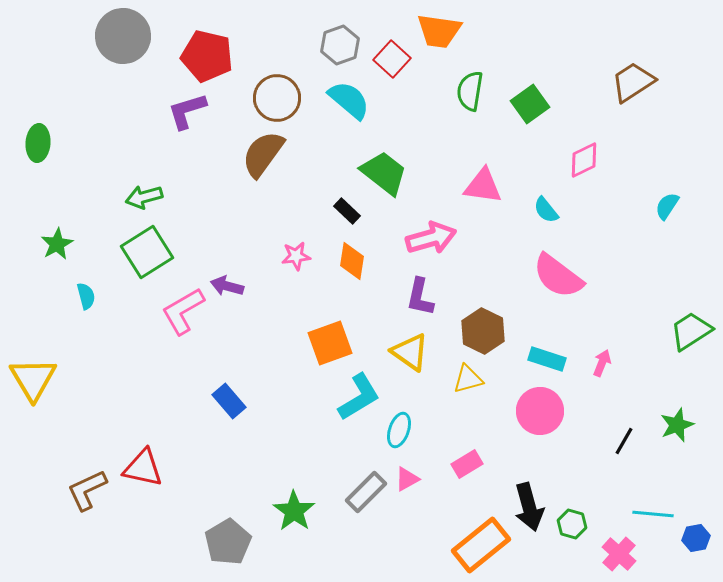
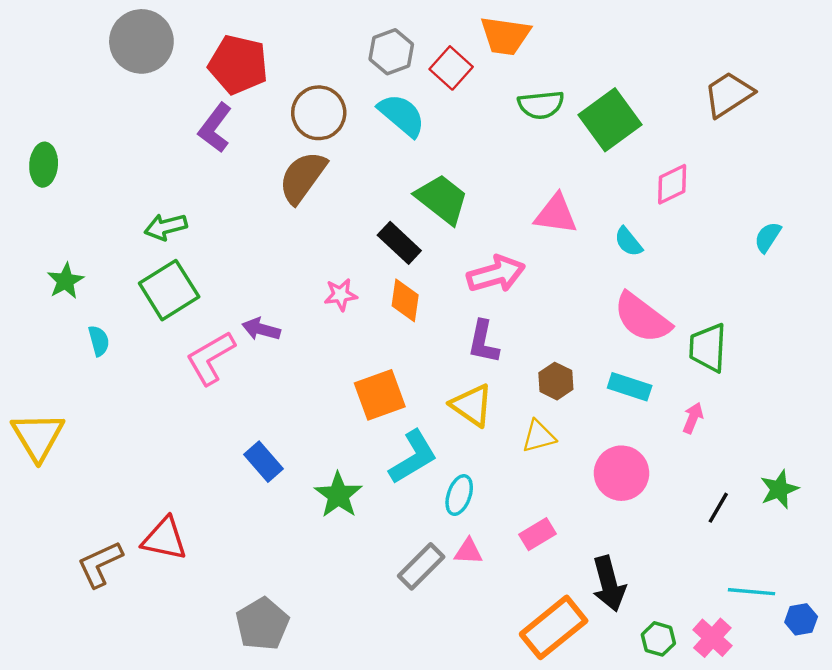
green semicircle: (470, 91) -> (541, 105), turned -105
green square: (530, 104) -> (610, 120), size x1.4
purple L-shape: (187, 111) -> (215, 128), turned -36
black rectangle: (347, 211) -> (399, 243), size x1.4
brown hexagon: (483, 331) -> (556, 381), size x0.7
green trapezoid: (691, 331) -> (708, 348), moved, turned -54
cyan rectangle: (547, 359) -> (630, 387), moved
pink triangle: (407, 479) -> (468, 551), turned 32
green star: (294, 511) -> (338, 495), moved
green hexagon: (572, 524) -> (658, 639), moved

